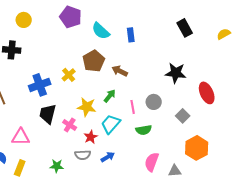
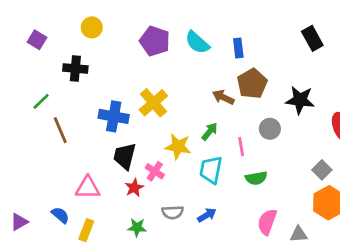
purple pentagon: (71, 17) -> (155, 41), moved
brown pentagon: (94, 61) -> (252, 84), moved
yellow cross: (69, 75) -> (153, 103), size x1.5
blue cross: (40, 85) -> (114, 116), turned 30
gray circle: (154, 102) -> (270, 129), moved
gray square: (183, 116) -> (322, 170), moved
cyan trapezoid: (111, 124) -> (211, 170), turned -30
red star: (91, 137) -> (134, 188), moved

